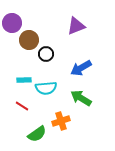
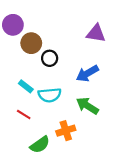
purple triangle: (76, 26) -> (96, 33), moved, turned 30
cyan rectangle: (24, 80) -> (26, 86), turned 40

